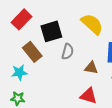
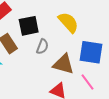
brown triangle: (91, 68) -> (63, 64), size x1.6

